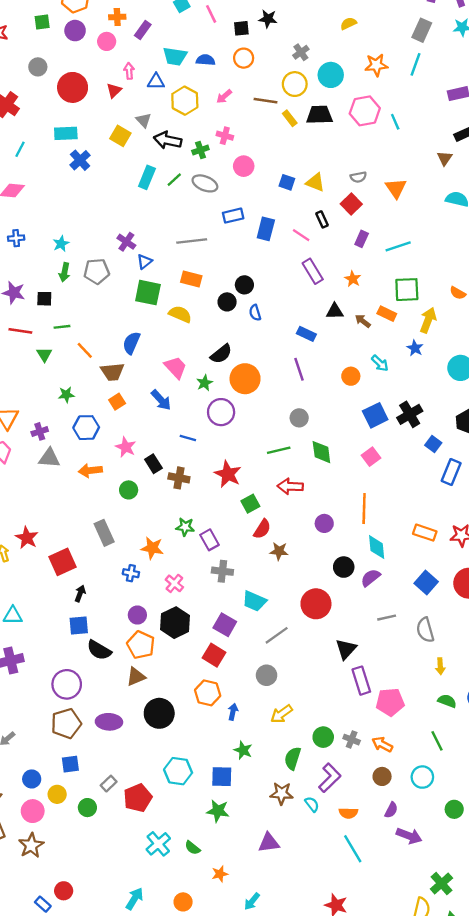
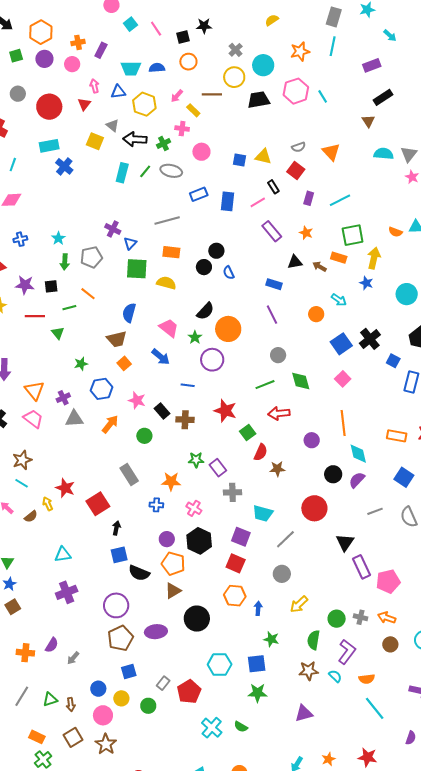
yellow rectangle: (290, 118) -> (193, 110), moved
pink line: (301, 235) -> (258, 202), turned -56
orange line: (85, 350) -> (88, 294), moved
orange arrow: (90, 470) -> (110, 424), turned 144
purple semicircle: (391, 810) -> (411, 738), moved
orange star: (220, 874) -> (328, 759), moved

